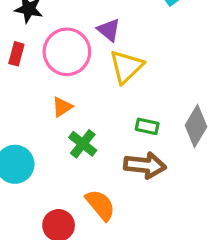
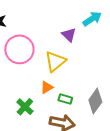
purple triangle: (109, 30) -> (69, 35), moved
orange triangle: (62, 107) -> (47, 87), moved

